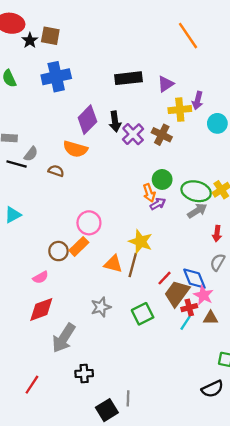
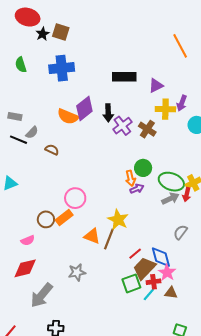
orange semicircle: (75, 149) -> (68, 117), moved
red arrow: (217, 234) -> (187, 194), moved
gray semicircle: (218, 262) -> (180, 232), moved
green square: (143, 314) -> (131, 283), moved

